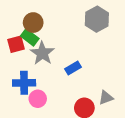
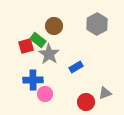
brown circle: (33, 23) -> (54, 26), moved

